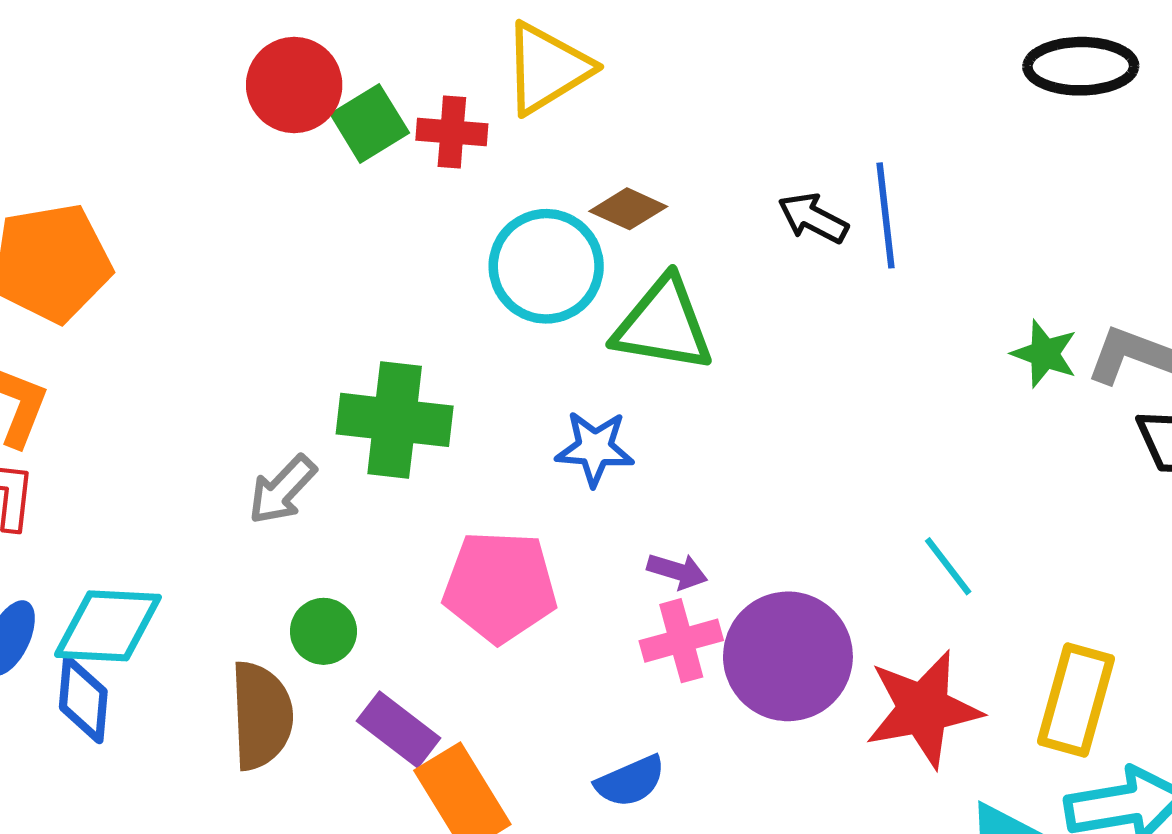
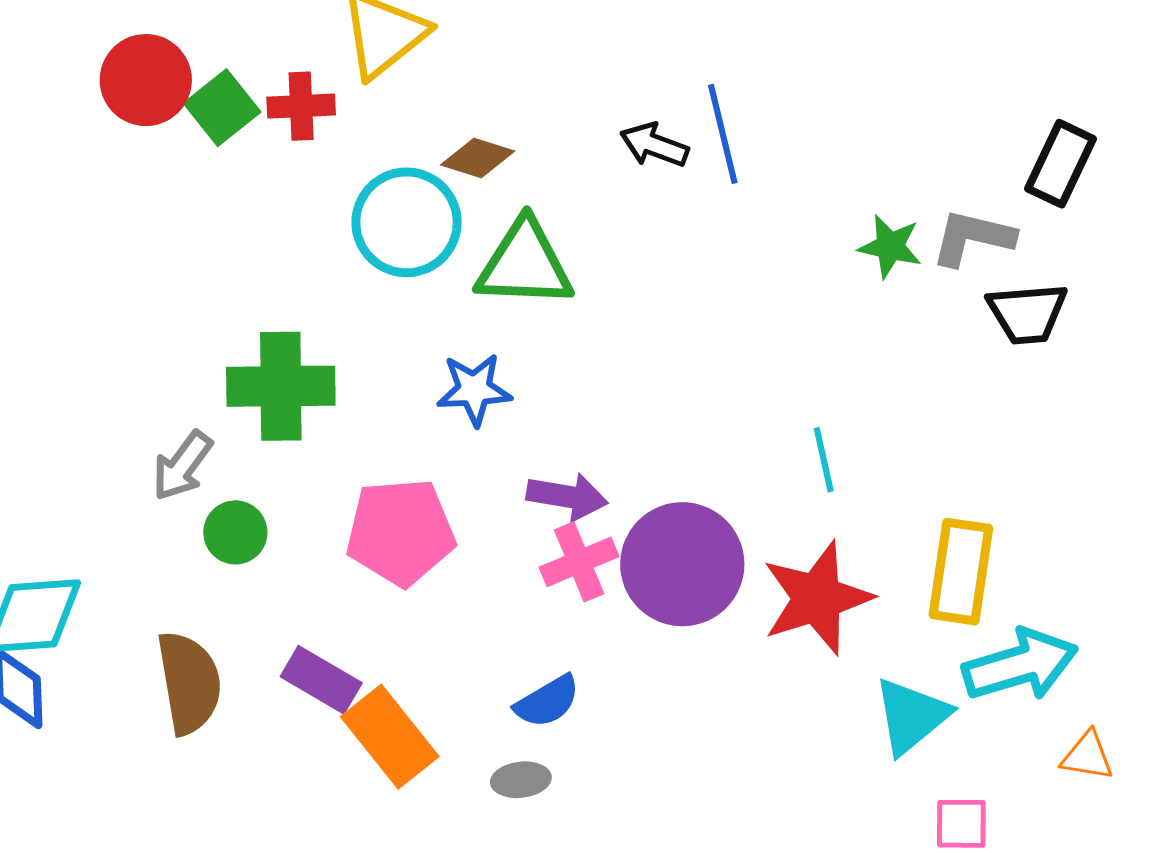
cyan line: (948, 566) -> (824, 460), turned 32
purple arrow: (677, 571) -> (567, 496), size x1.4
green circle: (323, 631) -> (235, 532), moved

